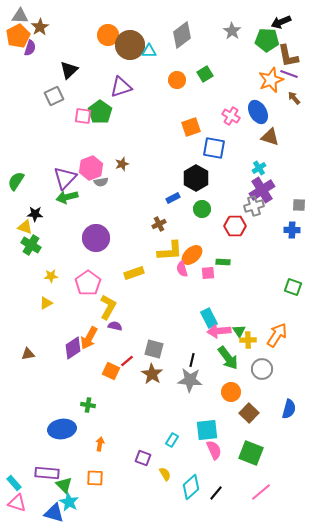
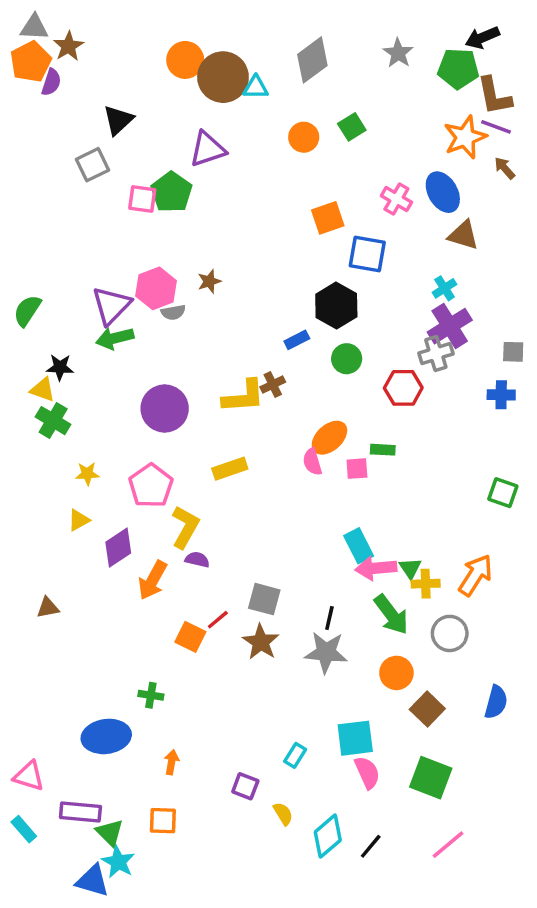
yellow L-shape: (170, 251) -> (244, 396), moved
purple diamond: (73, 348) -> (118, 548), moved
pink triangle: (17, 503) -> (29, 776), moved

